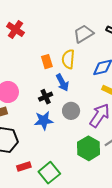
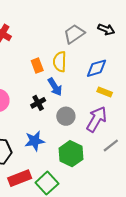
blue star: (44, 121) -> (35, 141), moved
green hexagon: (89, 148) -> (71, 154), moved
red rectangle: (24, 167) -> (20, 178), size x1.5

